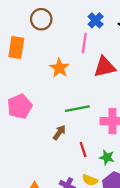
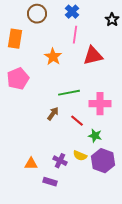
blue cross: (96, 20) -> (72, 12), moved
pink pentagon: (20, 106) -> (18, 79), moved
red line: (83, 149) -> (77, 121), moved, turned -32

